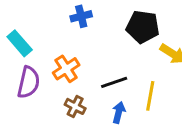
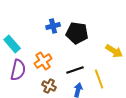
black pentagon: (143, 27) -> (77, 33), moved
yellow line: (150, 96) -> (99, 79), turned -30

